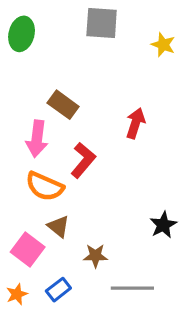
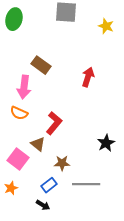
red L-shape: (83, 160) -> (54, 123), moved
orange semicircle: (45, 186) -> (19, 113), moved, size x0.7
blue rectangle: (58, 290) -> (49, 185), moved

